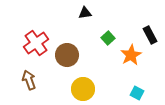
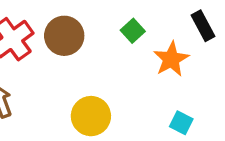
brown circle: (67, 55) -> (64, 36), moved

